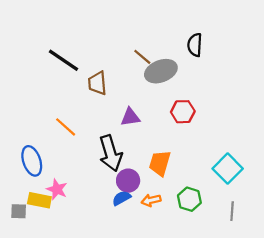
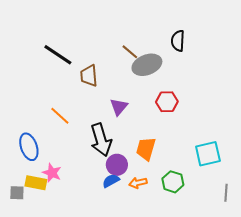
purple triangle: (130, 117) -> (119, 107), turned -42
cyan square: (228, 169) -> (208, 154), turned 32
gray line: (232, 211) -> (226, 193), moved

